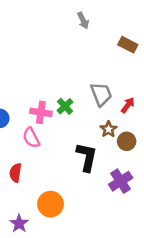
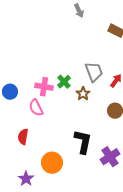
brown star: (108, 129) -> (83, 94), moved
black L-shape: (87, 157) -> (83, 142), moved
purple cross: (121, 181) -> (110, 157), moved

